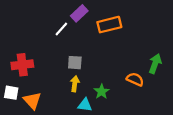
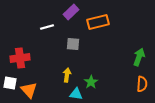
white line: (61, 29) -> (47, 27), moved, turned 32
gray square: (75, 63) -> (73, 44), moved
orange semicircle: (135, 79) -> (142, 84), moved, turned 70

